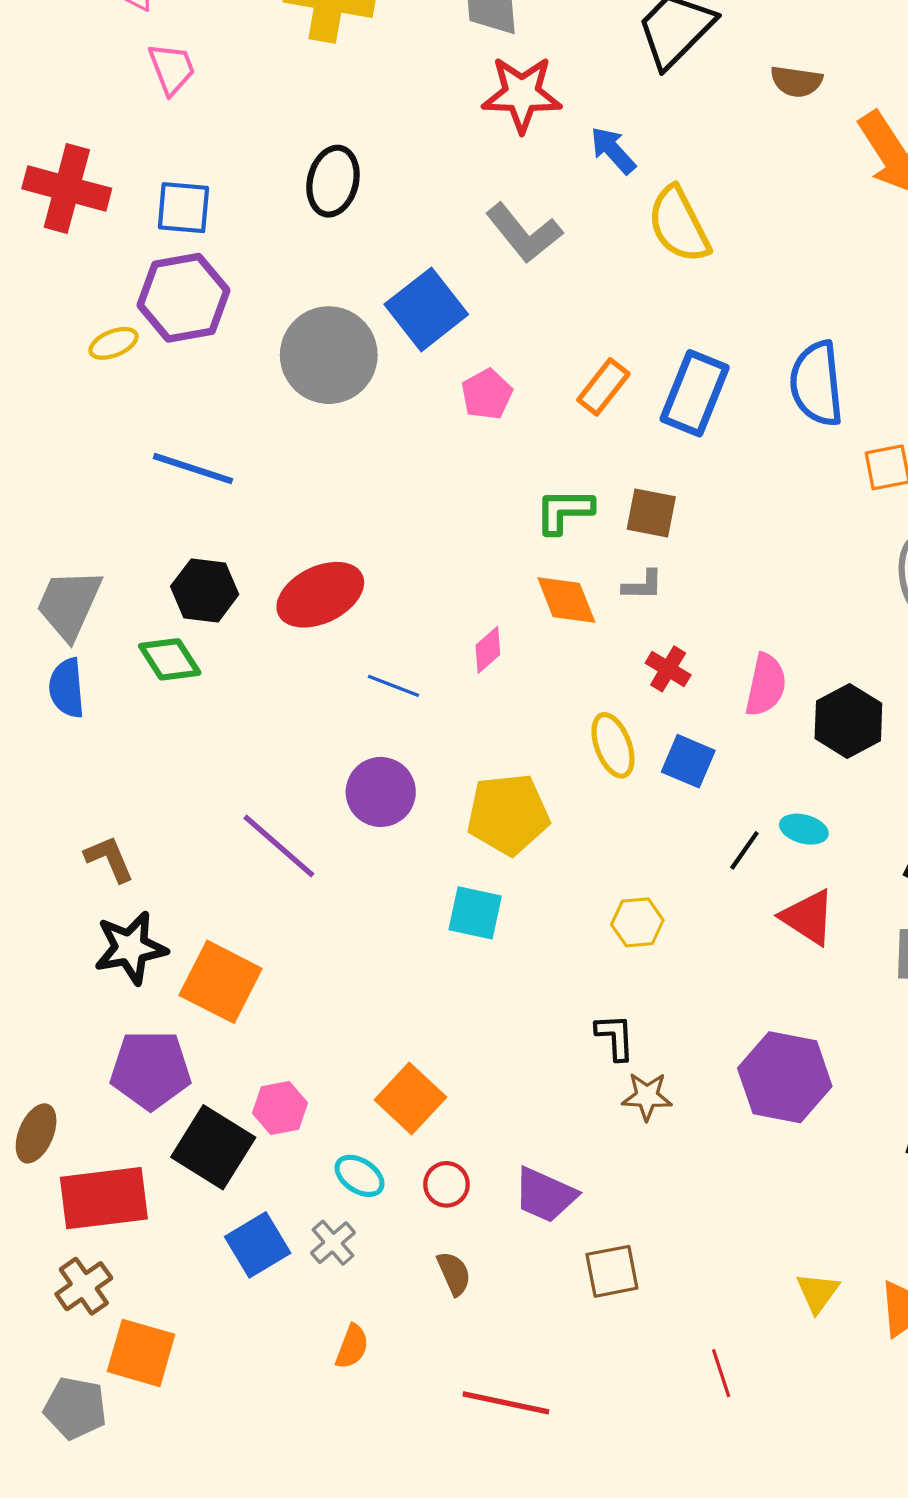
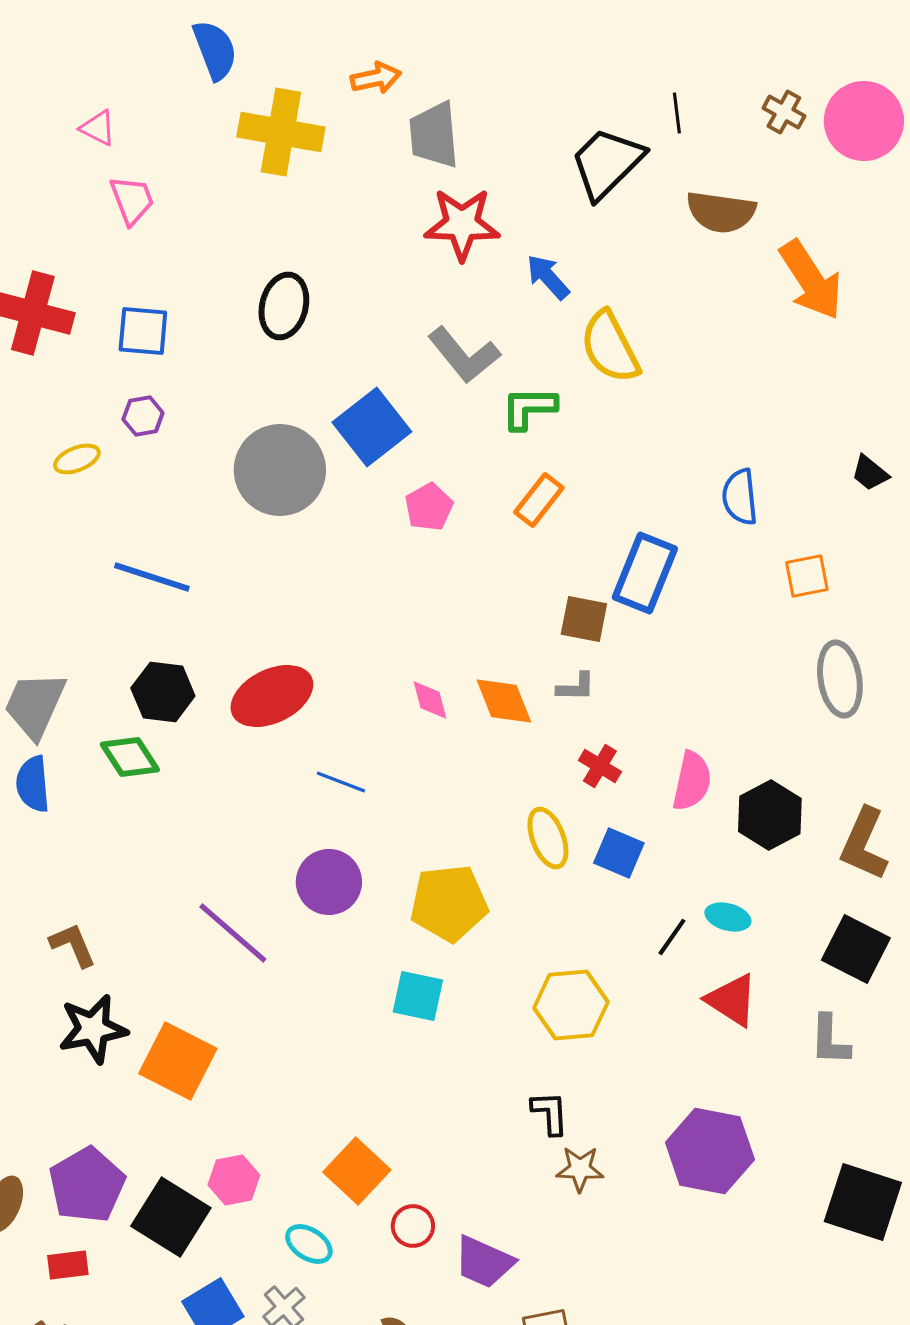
brown semicircle: (796, 81) -> (721, 212), size x1.4
purple hexagon: (183, 298) -> (143, 416), size x0.5
blue semicircle: (817, 384) -> (740, 497), size x0.7
blue rectangle: (695, 393) -> (645, 573), moved
green L-shape: (564, 511) -> (529, 408), moved
pink diamond: (488, 650) -> (430, 700), moved, turned -63
yellow hexagon: (637, 922) -> (571, 1005), size x1.5
purple pentagon: (151, 1070) -> (87, 1185), moved, turned -30
red circle: (446, 1184) -> (413, 1226), moved
red rectangle: (104, 1198) -> (68, 1265), size x0.5

